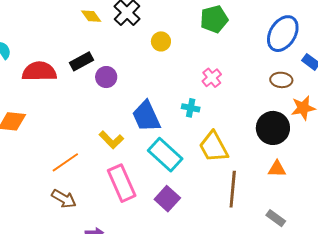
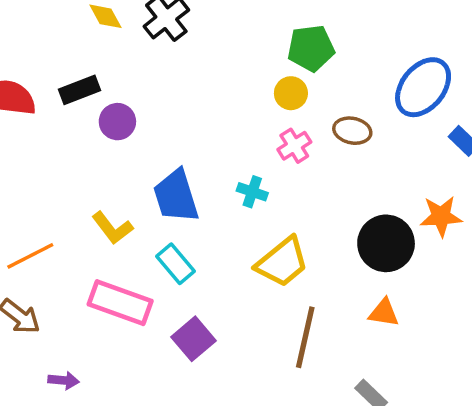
yellow circle: (161, 41) -> (291, 93), moved
brown ellipse: (281, 80) -> (352, 131), moved
yellow trapezoid: (214, 147) -> (282, 262), turned -108
cyan rectangle: (165, 155) -> (176, 264), moved, size x0.7
pink rectangle: (122, 183) -> (120, 303), turned -54

